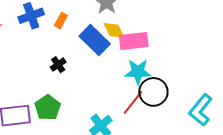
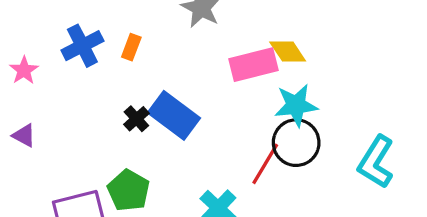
yellow diamond: (114, 30) -> (288, 51), moved
blue rectangle: (95, 40) -> (174, 115), moved
cyan star: (138, 72) -> (296, 105), moved

